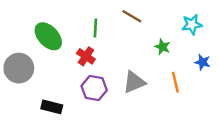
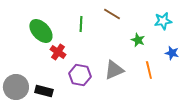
red cross: (86, 56) -> (58, 52), moved
gray circle: (19, 68) -> (16, 87), moved

